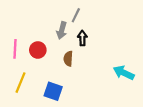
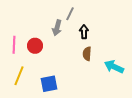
black arrow: (82, 38) -> (84, 32), moved
brown semicircle: (68, 59) -> (87, 54), moved
blue square: (53, 91) -> (49, 84), turned -30

